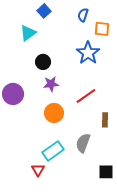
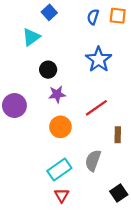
orange square: (102, 29) -> (118, 16), moved
red triangle: (38, 170) -> (62, 195), moved
black square: (106, 172) -> (119, 193), turned -35

